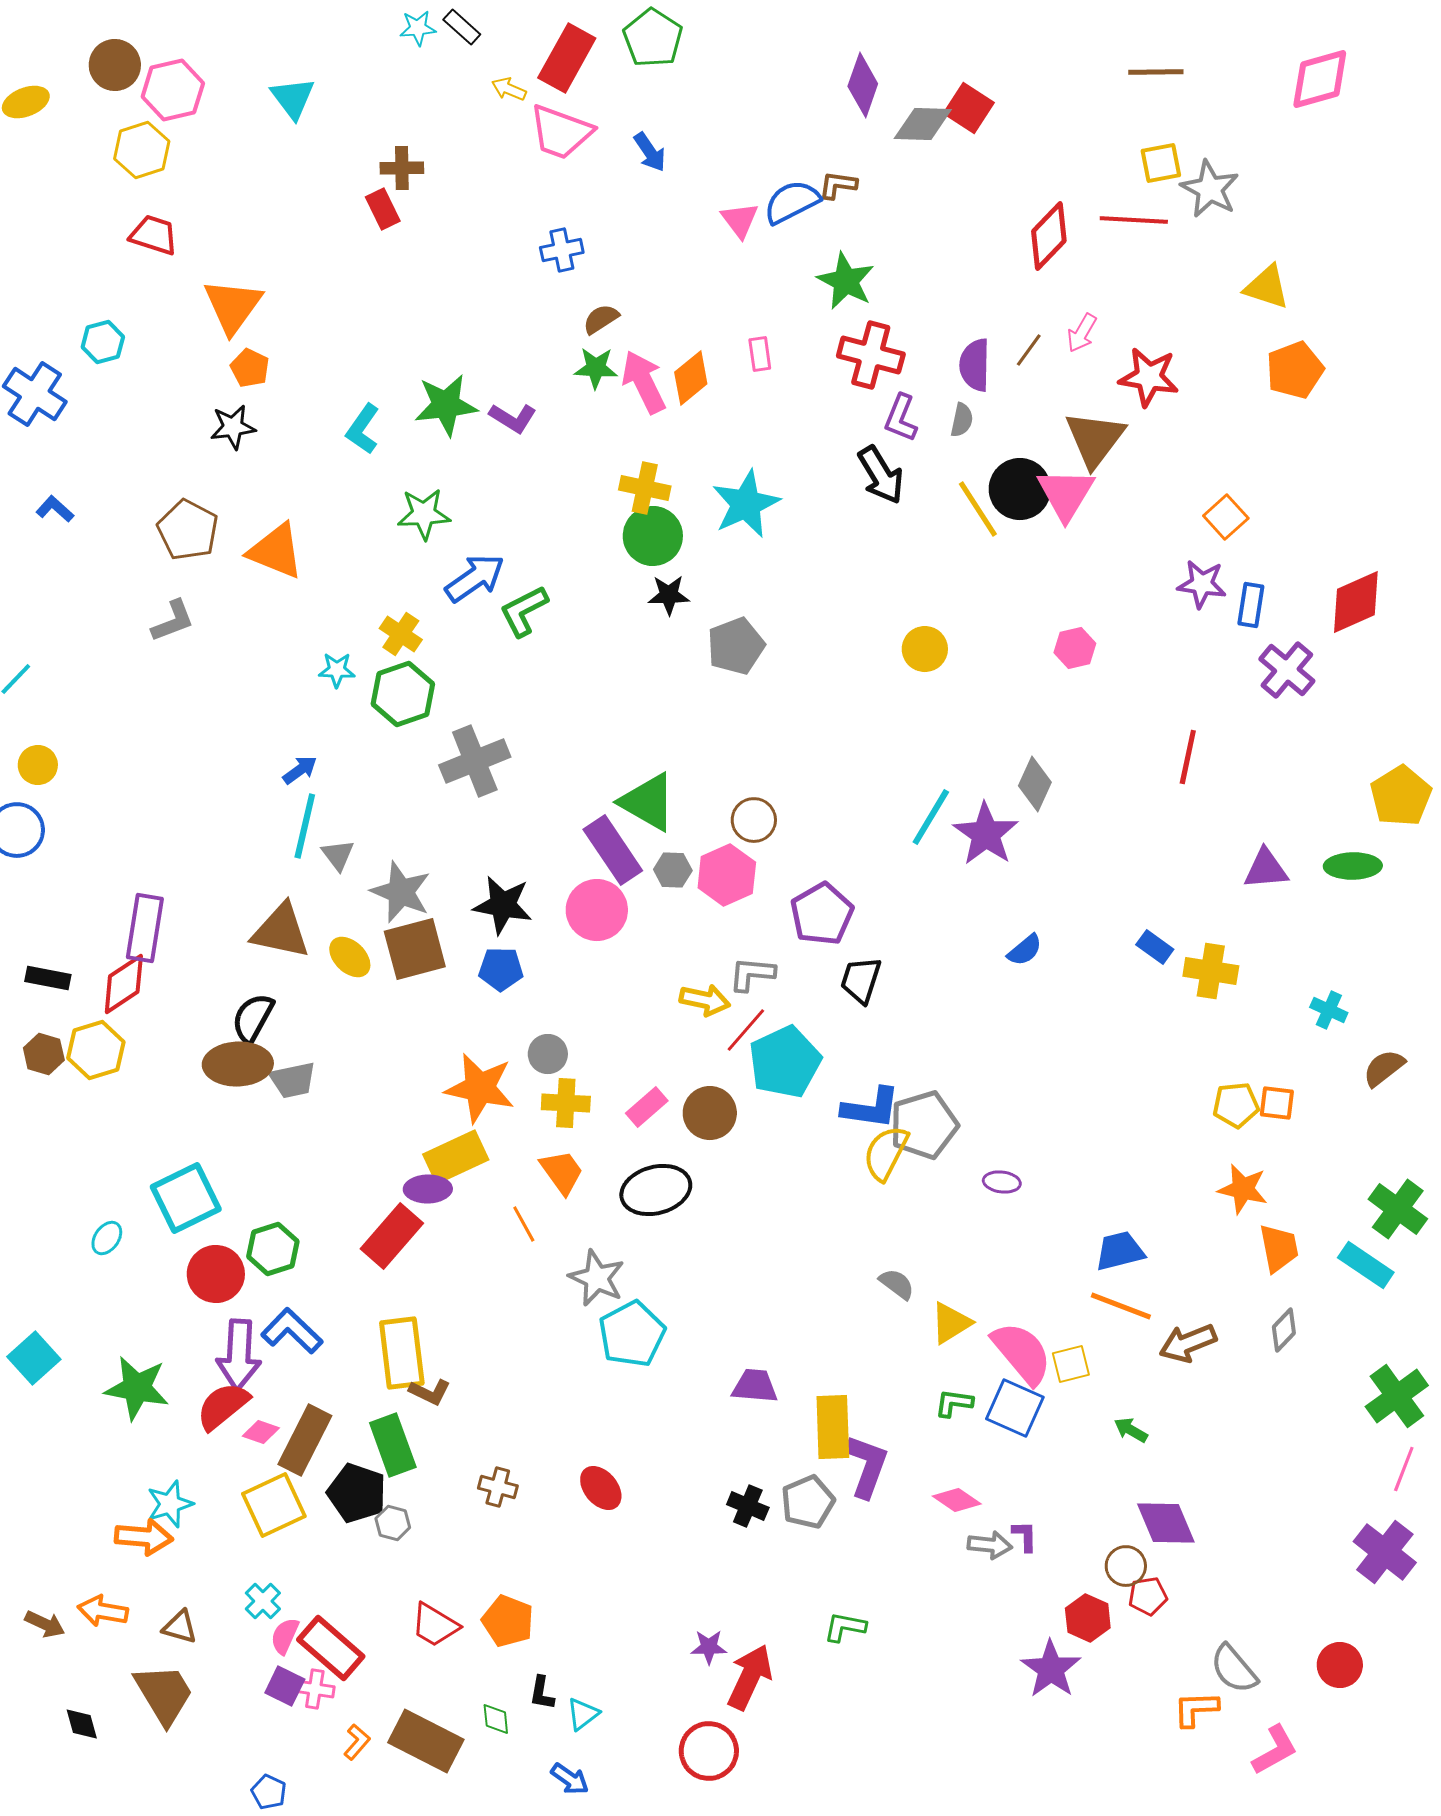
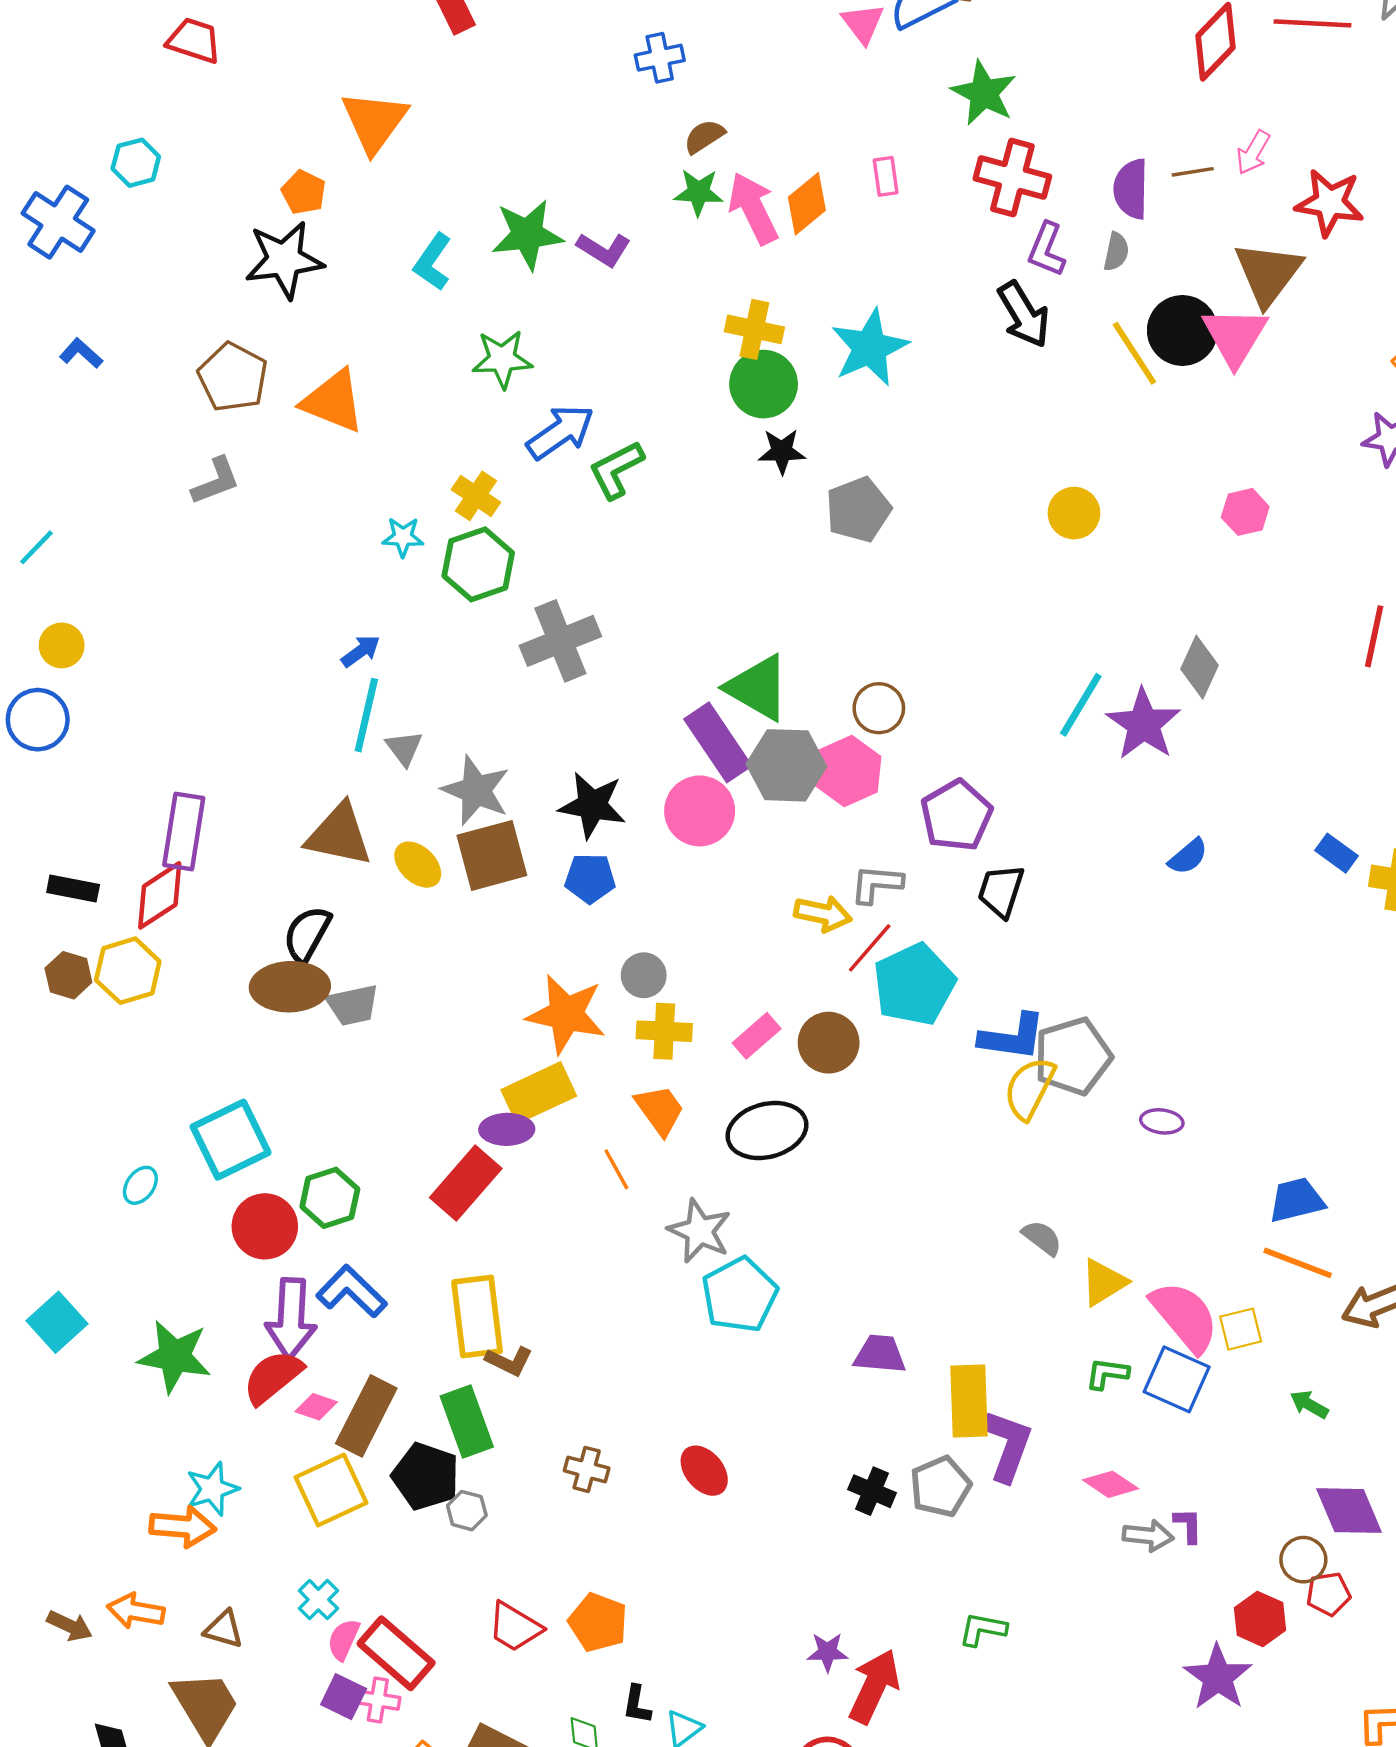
orange triangle: (233, 306) -> (374, 122), moved
brown line: (1029, 350) -> (1193, 172), turned 45
black star: (233, 427) -> (284, 260), size x1.5
gray hexagon: (673, 870) -> (786, 765), size x1.8

